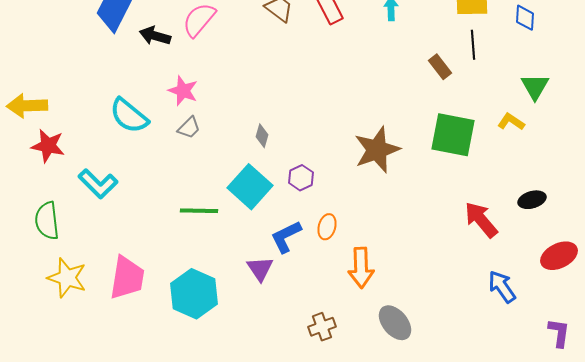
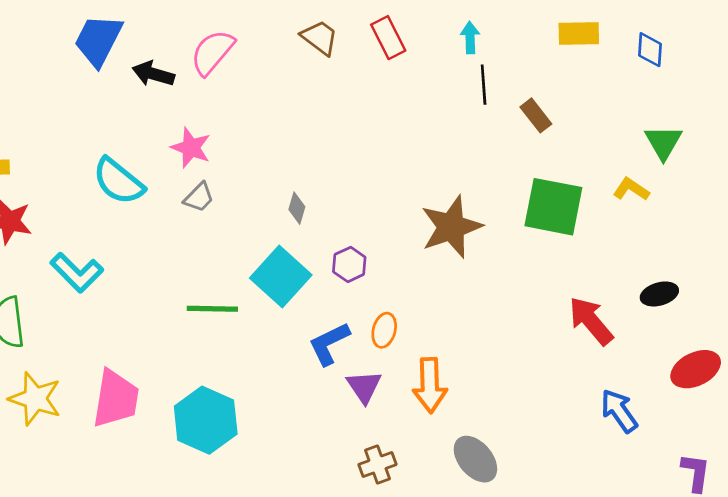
black line: (473, 45) -> (484, 85), moved
purple triangle: (260, 269) -> (364, 387), moved

